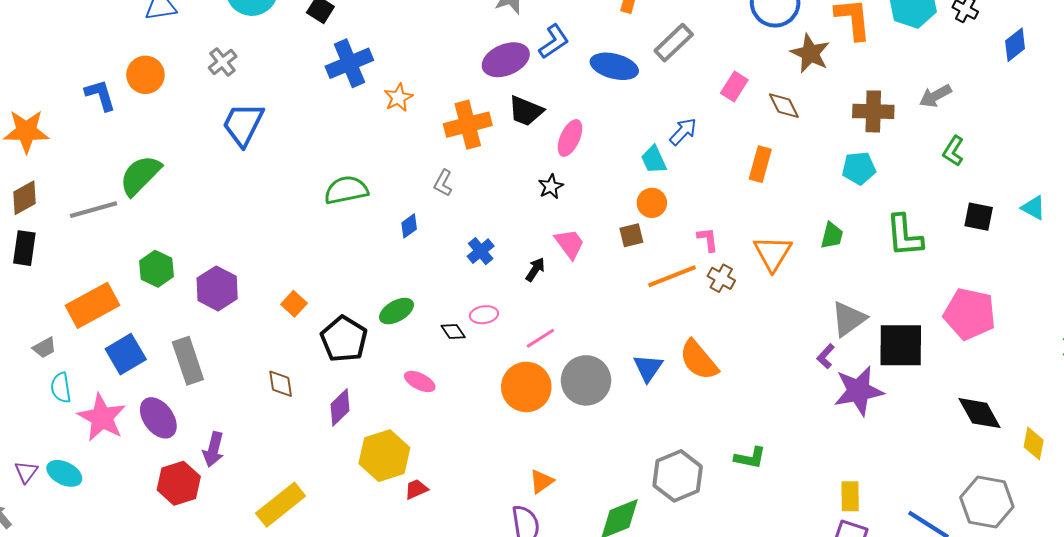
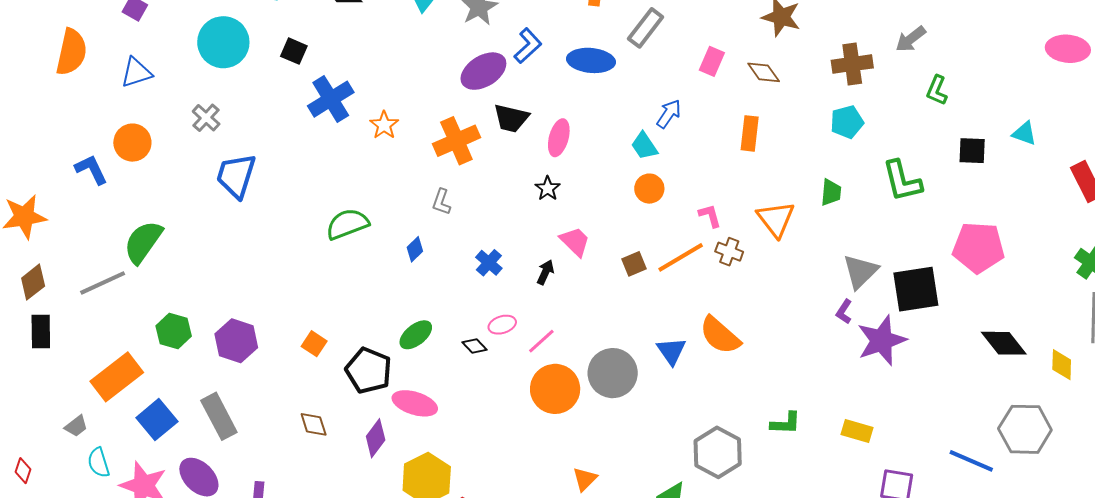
brown square: (631, 235) -> (634, 264), moved
pink line: (540, 338) -> (541, 341), moved
pink ellipse: (420, 382) -> (415, 403), moved, size x1.4
yellow rectangle: (850, 496) -> (857, 431), moved, turned -64

